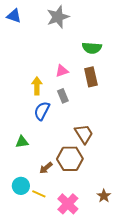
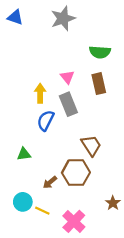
pink triangle: (62, 71) -> (67, 77), turned -48
gray rectangle: (63, 96) -> (68, 104), size x1.5
brown star: (104, 196) -> (113, 203), moved

